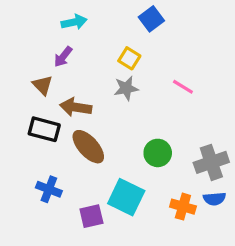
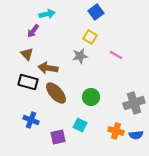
purple arrow: (63, 57) -> (33, 31), moved
yellow square: (129, 58) -> (90, 37), moved
green circle: (158, 153) -> (91, 97), moved
cyan square: (126, 197) -> (80, 125), size x0.6
blue semicircle: (214, 199) -> (136, 135), moved

